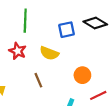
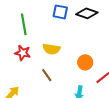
blue square: (67, 30) -> (60, 12), moved, turned 35

